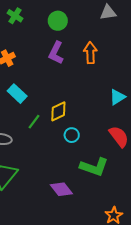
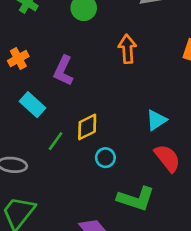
purple L-shape: (56, 53) -> (63, 71), moved
cyan triangle: (117, 97) -> (156, 120), moved

